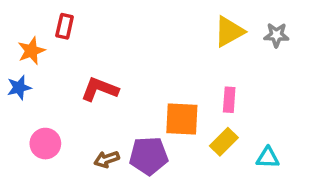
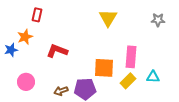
yellow triangle: (229, 32) -> (108, 18), moved, turned -30
orange star: (31, 51) -> (25, 37), moved
pink rectangle: (229, 100) -> (131, 57), size x1.5
cyan triangle: (268, 158) -> (153, 77), moved

